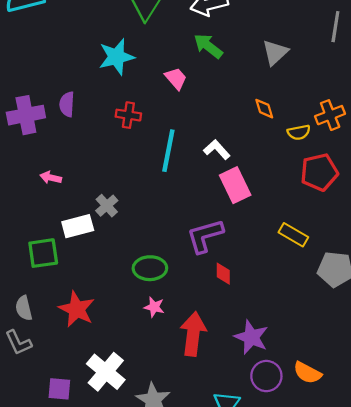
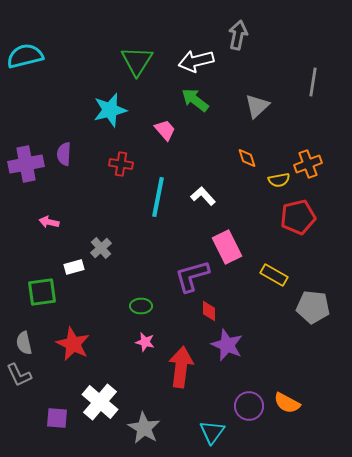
pink rectangle: (235, 185) -> (227, 247), moved
white rectangle: (78, 226) -> (74, 267), size x0.7
green ellipse: (150, 268) -> (141, 306), size x0.7
purple star: (251, 337) -> (227, 345), moved

